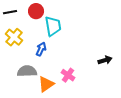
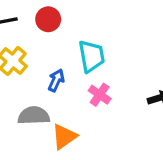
cyan trapezoid: (53, 26) -> (92, 56), moved
pink cross: (68, 75) -> (100, 95), moved

